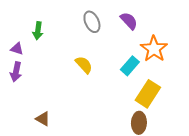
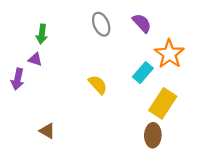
purple triangle: (17, 49) -> (35, 59), moved
yellow semicircle: (84, 65) -> (98, 85), moved

